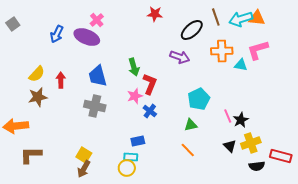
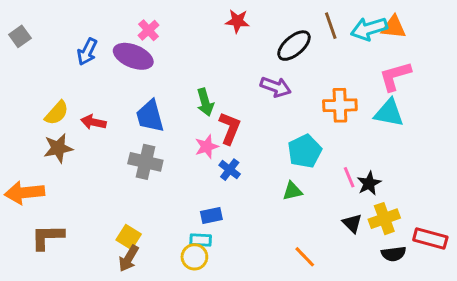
orange cross: (222, 51) -> (340, 105), moved
cyan triangle: (241, 65) -> (389, 113), moved, size x1.5
red arrow: (61, 80) -> (93, 122), turned -77
orange line: (188, 150) -> (305, 257), moved

